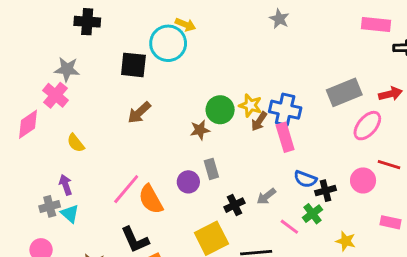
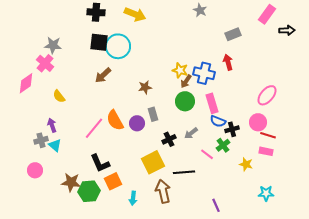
black cross: (87, 22) -> (96, 12), moved
yellow arrow: (185, 25) -> (135, 14), size x1.5
pink rectangle: (376, 25) -> (267, 14), turned -60
cyan circle: (168, 43) -> (118, 46), moved
gray rectangle: (344, 92) -> (233, 34), moved, size x0.7
red arrow: (390, 94) -> (228, 62), moved, turned -91
green circle: (220, 110) -> (185, 101), moved
pink ellipse: (367, 126) -> (267, 95), moved
pink rectangle: (285, 137) -> (212, 103), moved
red line: (389, 165) -> (268, 135), moved
orange semicircle: (151, 199) -> (115, 120), moved
pink rectangle: (390, 222) -> (266, 151), moved

